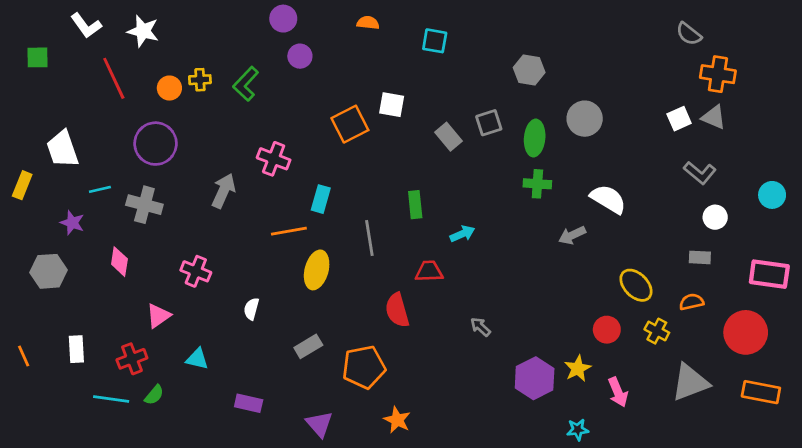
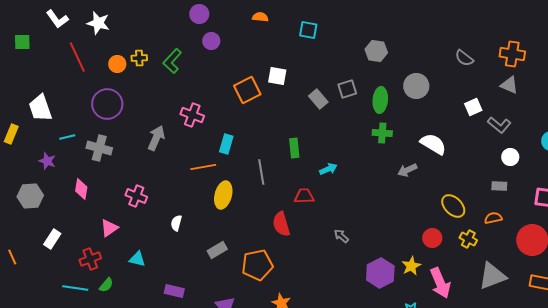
gray semicircle: (689, 34) -> (464, 58), moved
white square: (679, 119) -> (473, 107), moved
white rectangle: (76, 349) -> (52, 239), moved, turned 36
pink arrow: (618, 392) -> (440, 283), size x1.4

